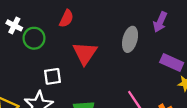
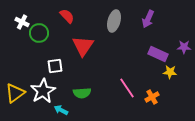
red semicircle: (66, 19) -> (67, 16), turned -70
gray ellipse: (130, 39) -> (114, 21), moved

